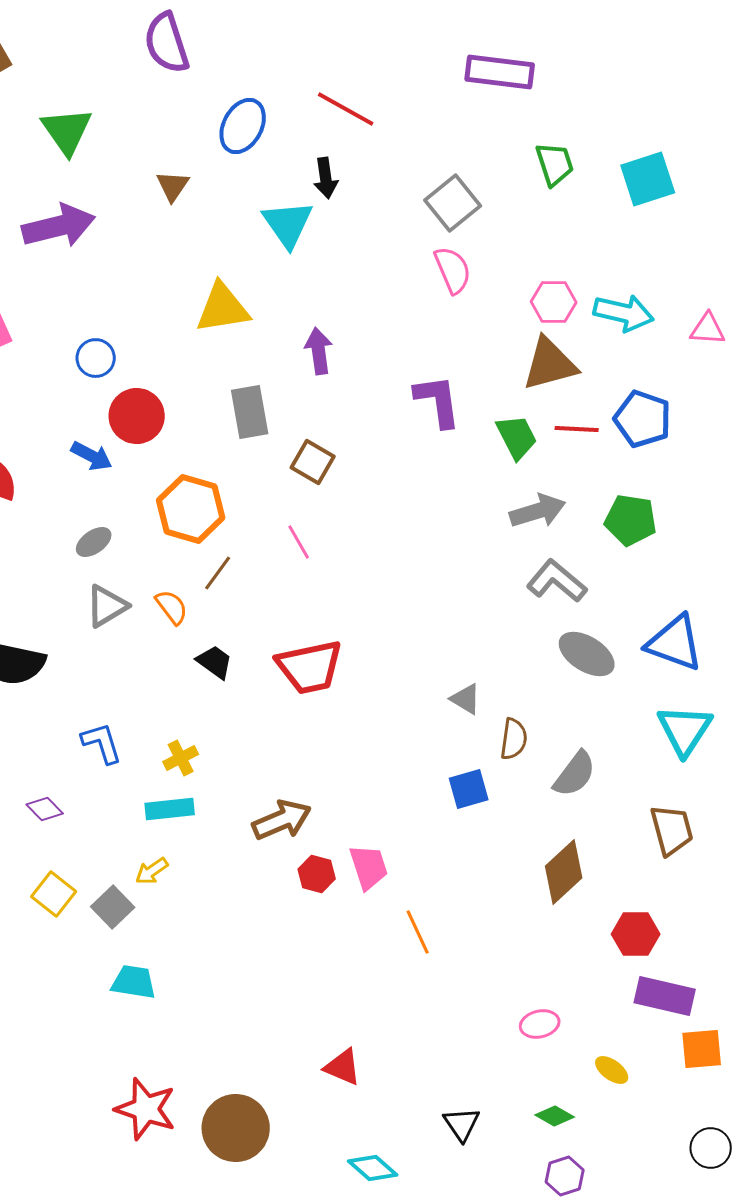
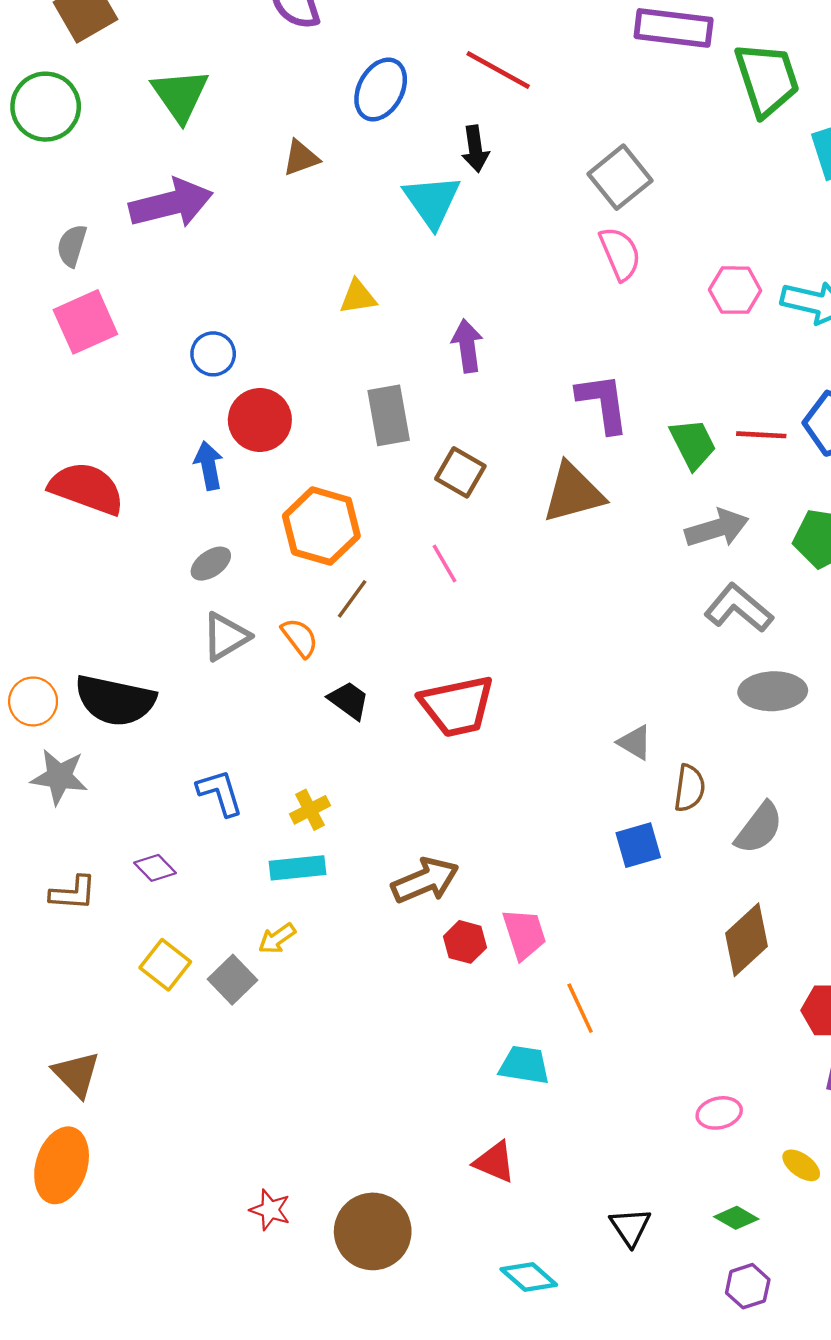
green trapezoid: (555, 164) -> (767, 79), moved, size x1.5
brown triangle: (173, 186) -> (301, 158), turned 36
yellow triangle: (223, 308) -> (358, 297), size x0.6
brown triangle: (550, 364) -> (573, 493), moved
blue arrow: (92, 456) -> (209, 466), turned -129
gray ellipse: (587, 654) -> (773, 691), turned -34
cyan trapezoid: (134, 982) -> (524, 1065), moved
red star: (146, 1109) -> (270, 1210), size x0.6

